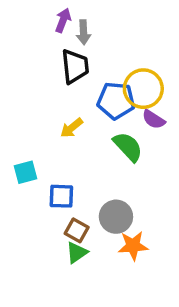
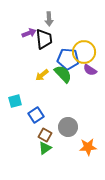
purple arrow: (63, 20) -> (29, 33), moved, turned 48
green semicircle: (128, 147) -> (63, 74), moved
blue square: (61, 196) -> (36, 115), turned -35
orange star: (133, 246) -> (88, 147), moved

